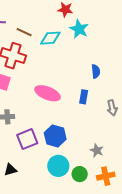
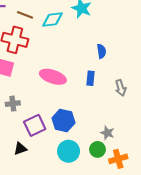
black triangle: (10, 170) -> (20, 149), moved
green circle: (80, 174) -> (97, 149), moved

